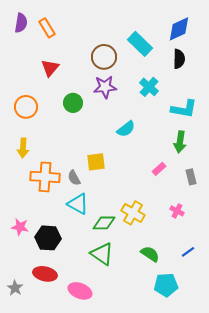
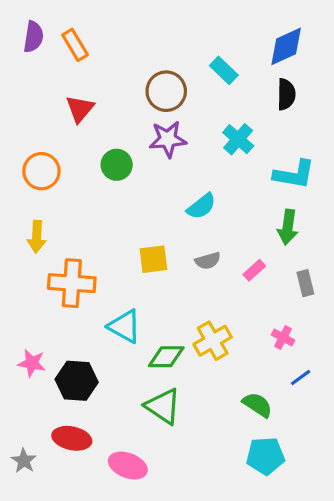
cyan rectangle: (140, 44) -> (224, 70), size x0.7
gray semicircle: (74, 178) -> (208, 261), moved, turned -77
yellow cross: (133, 213) -> (213, 341), turned 30
blue line: (188, 252) -> (301, 378), moved
green semicircle: (150, 254) -> (257, 405), moved

